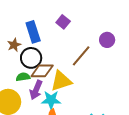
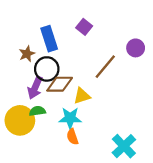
green semicircle: (23, 77) -> (37, 111), moved
yellow triangle: (61, 81) -> (82, 96), size x0.7
purple arrow: (36, 90) -> (35, 88), moved

